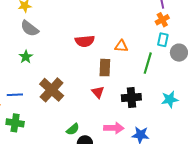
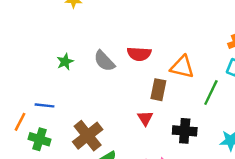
gray semicircle: (30, 28) -> (104, 61), moved
orange triangle: (121, 46) -> (182, 67), size x1.5
brown cross: (52, 90) -> (88, 136), moved

